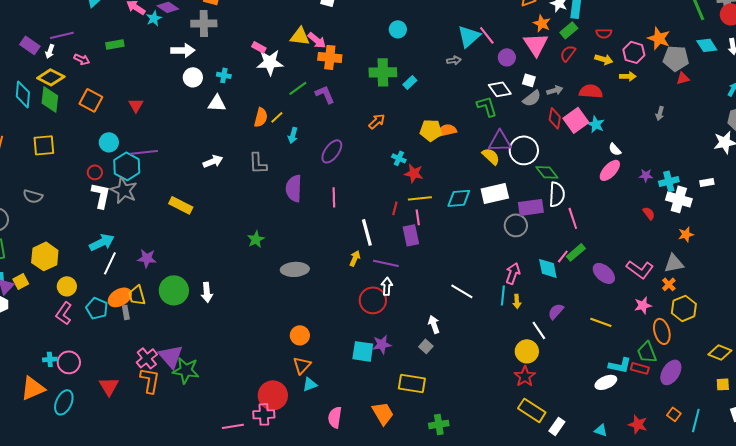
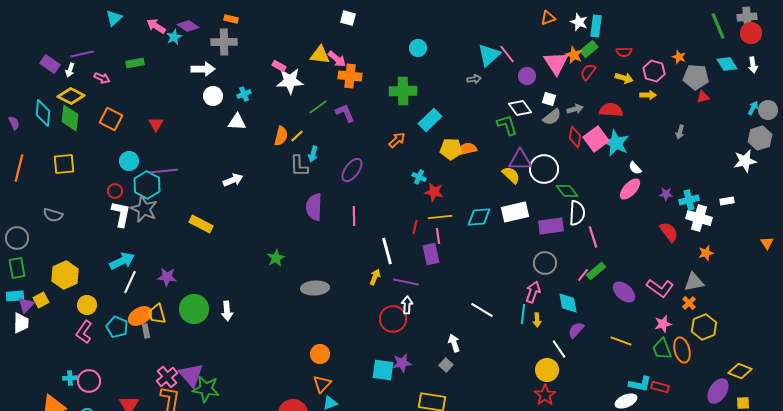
orange star: (542, 23) -> (574, 55), moved
orange star: (659, 38) -> (679, 57), size x0.6
cyan cross: (224, 75) -> (244, 94), turned -32
cyan rectangle: (410, 82) -> (430, 120), moved, size x1.6
cyan star: (596, 124) -> (616, 143), size x1.5
gray L-shape: (258, 163) -> (299, 166), moved
red semicircle: (649, 213) -> (669, 232), size x1.5
gray circle: (516, 225) -> (545, 263), moved
cyan diamond: (548, 268) -> (568, 303), moved
green trapezoid: (647, 352) -> (662, 349), moved
purple ellipse: (671, 372) -> (718, 391), moved

